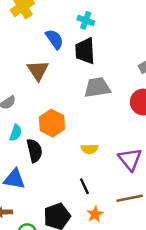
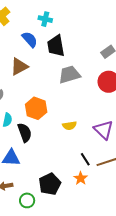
cyan cross: (86, 20) -> (45, 19), moved
brown triangle: (38, 70) -> (19, 67), turned 42
black line: (84, 186) -> (85, 159), moved

